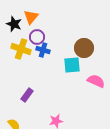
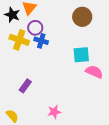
brown circle: (84, 48) -> (82, 17), moved
cyan square: (72, 65) -> (81, 55), moved

